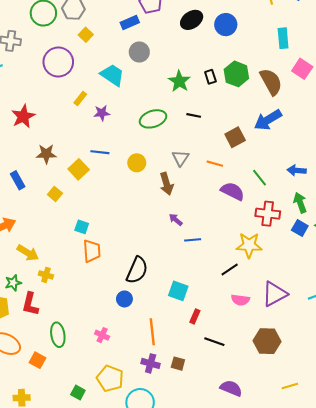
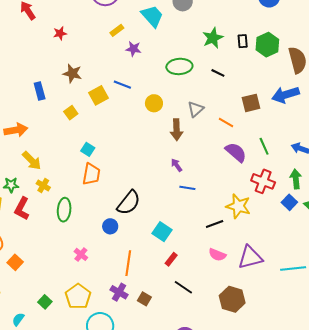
red star: (23, 116) -> (60, 33), size x0.6
green ellipse: (58, 335) -> (64, 210), moved

